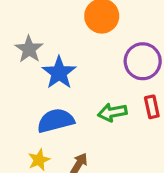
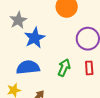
green arrow: (112, 112) -> (64, 68), turned 114

